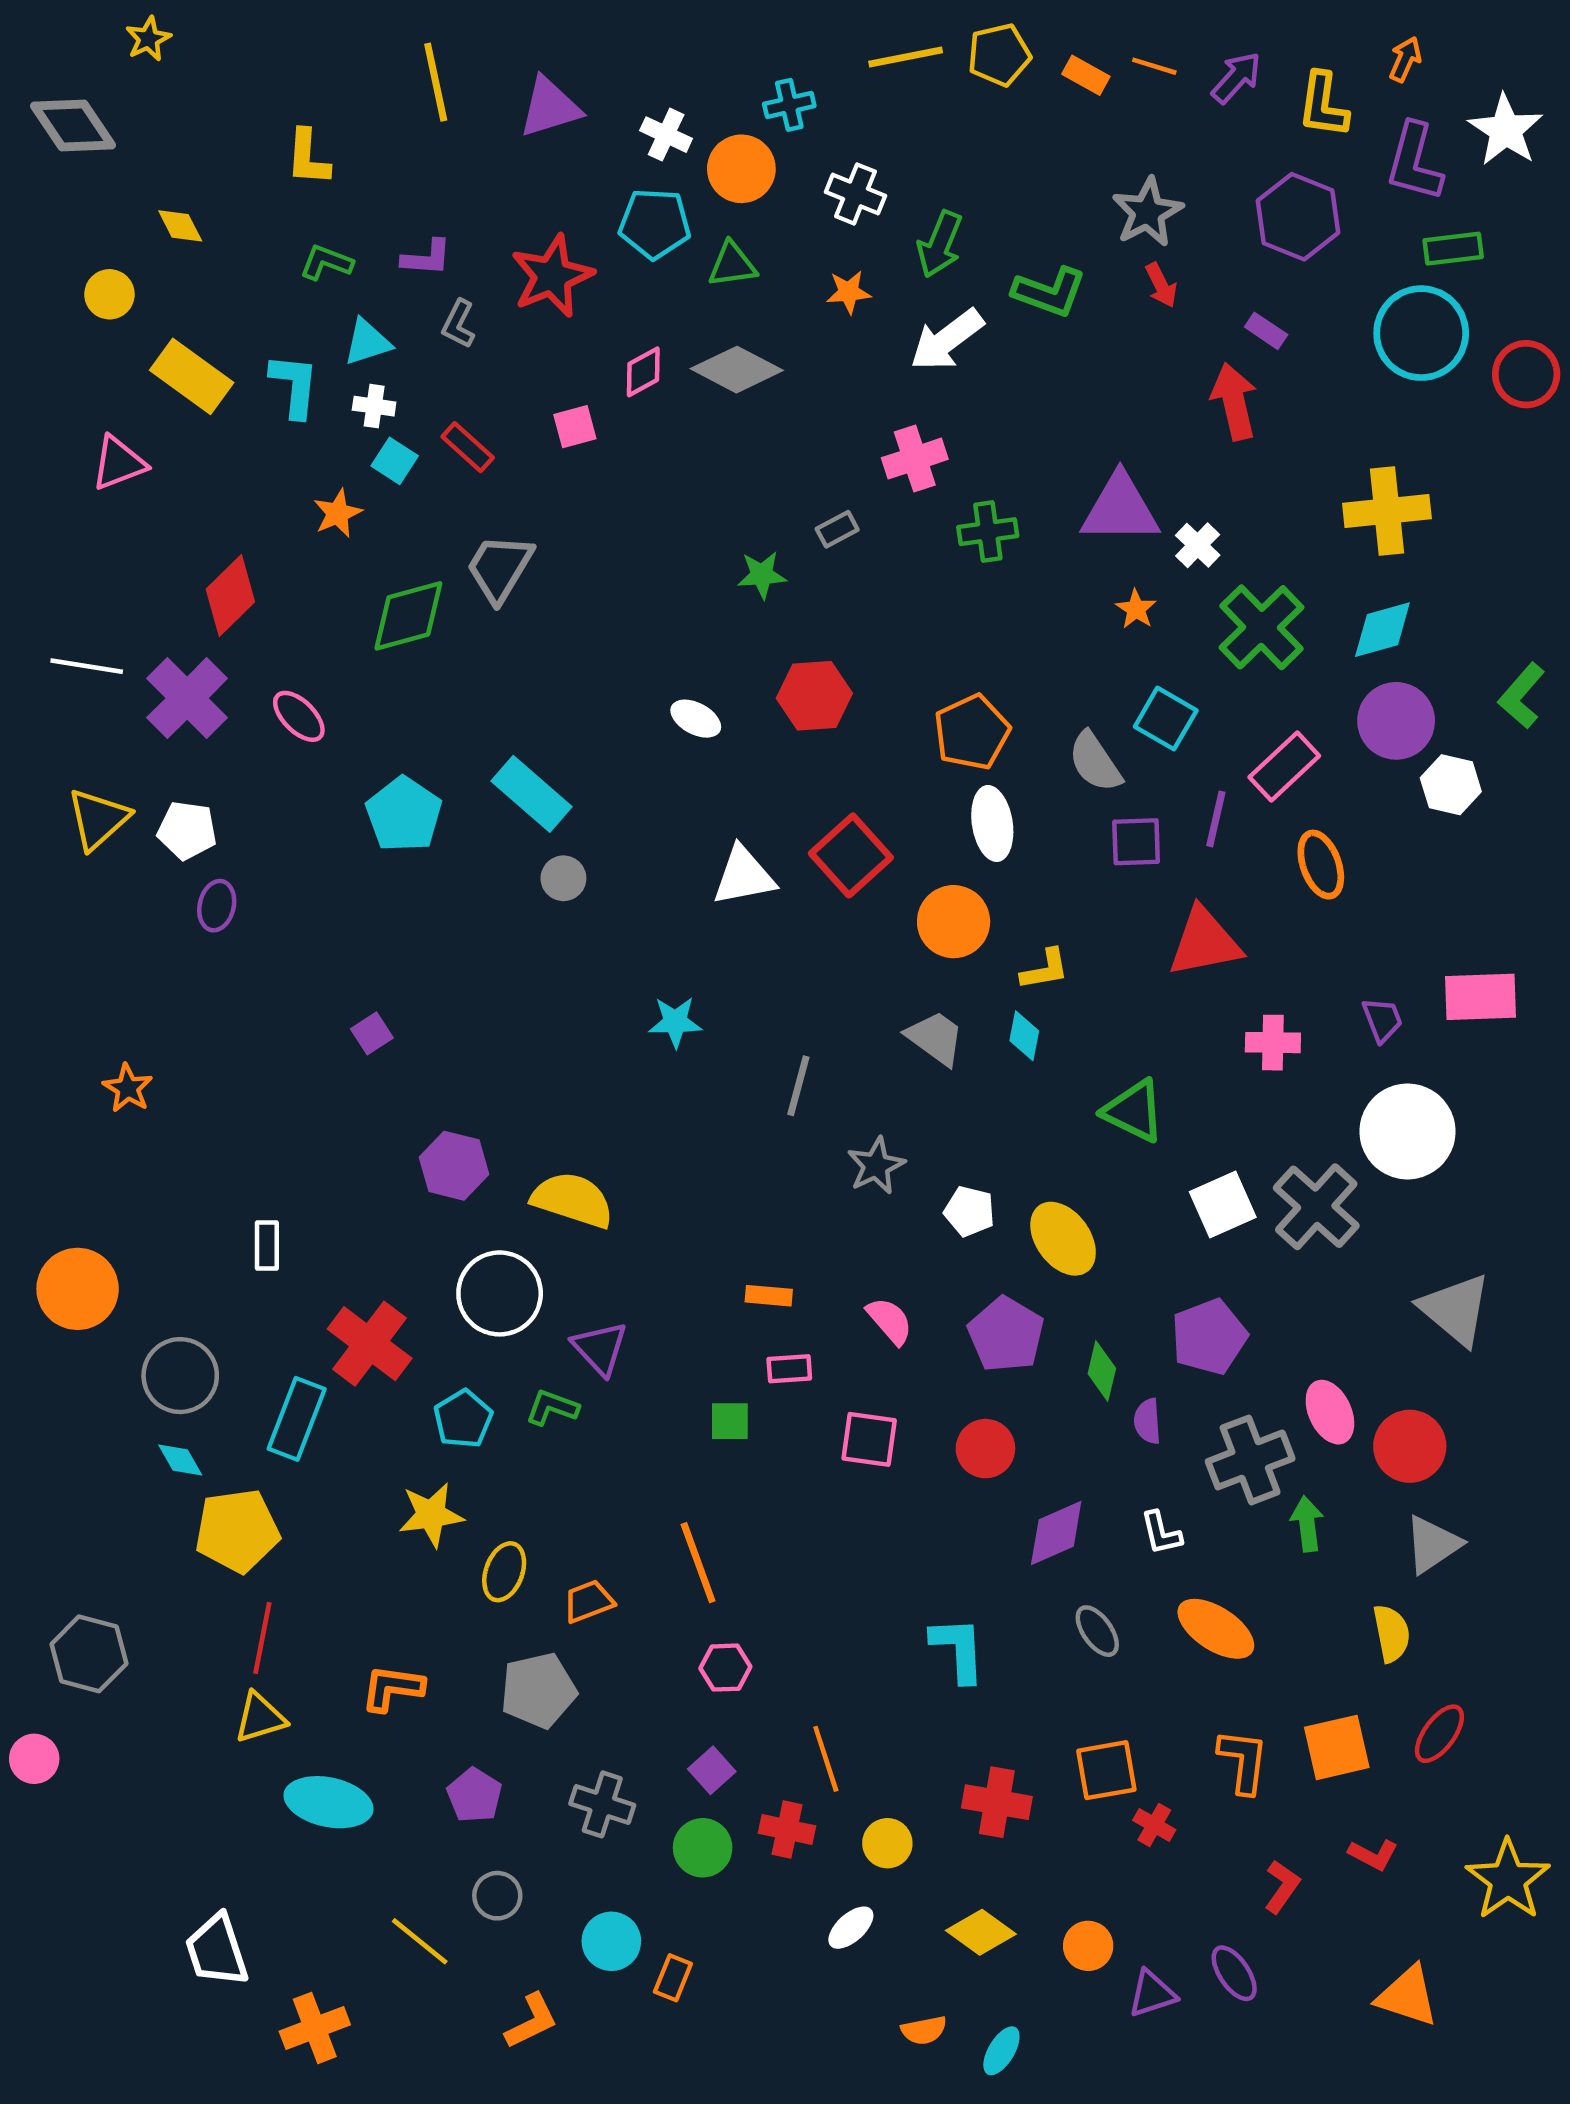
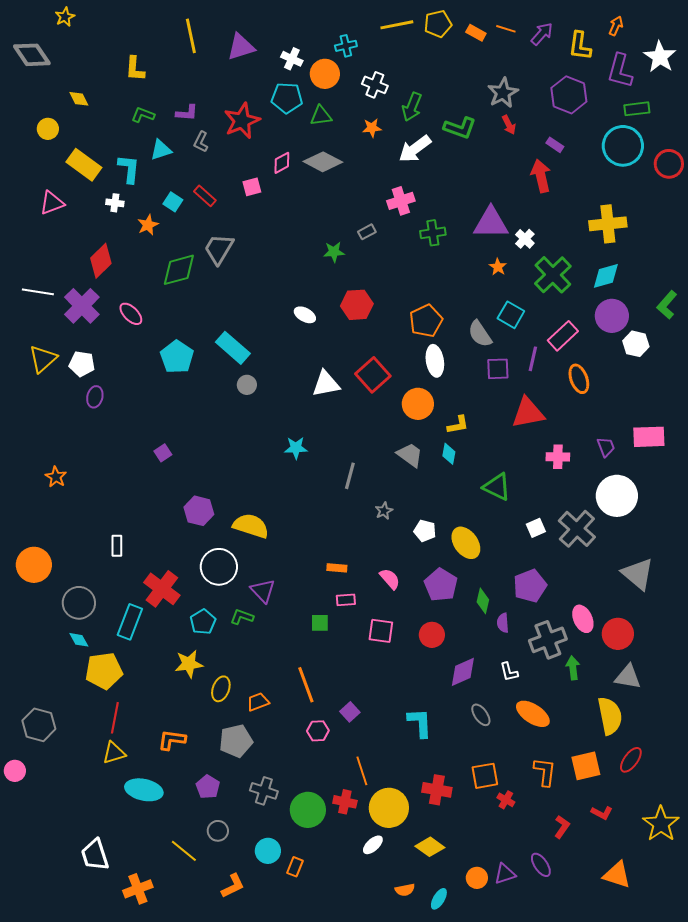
white cross: (374, 406) -> (115, 203), moved
gray star: (876, 1166) -> (384, 511), size x0.7
white square: (1223, 1204) -> (536, 528), size x0.7
gray triangle: (1433, 1544) -> (628, 677), turned 44
yellow semicircle: (1392, 1633) -> (610, 716), size x1.5
purple square: (712, 1770) -> (350, 712), moved
yellow circle: (887, 1843) -> (389, 808), size x1.8
green circle: (703, 1848) -> (308, 810), size x1.4
orange circle: (1088, 1946) -> (477, 878), moved

